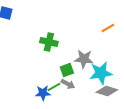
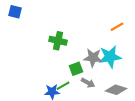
cyan star: (101, 73) -> (110, 57), moved
gray arrow: (68, 84) -> (88, 83), moved

